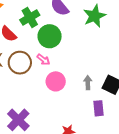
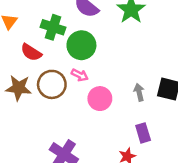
green cross: (30, 18) -> (53, 27), turned -30
purple rectangle: (99, 108) -> (143, 133), moved

